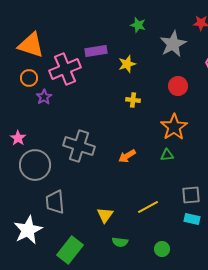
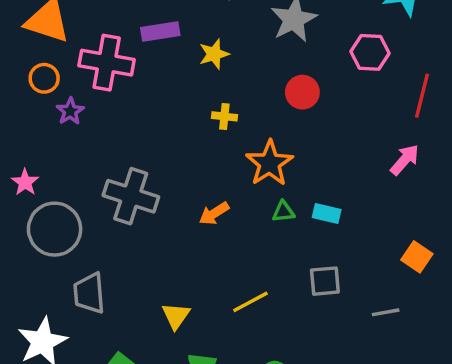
pink cross: (65, 69) -> (107, 63), turned 32
orange star: (174, 127) -> (269, 163), moved
cyan rectangle: (192, 219) -> (327, 213), moved

